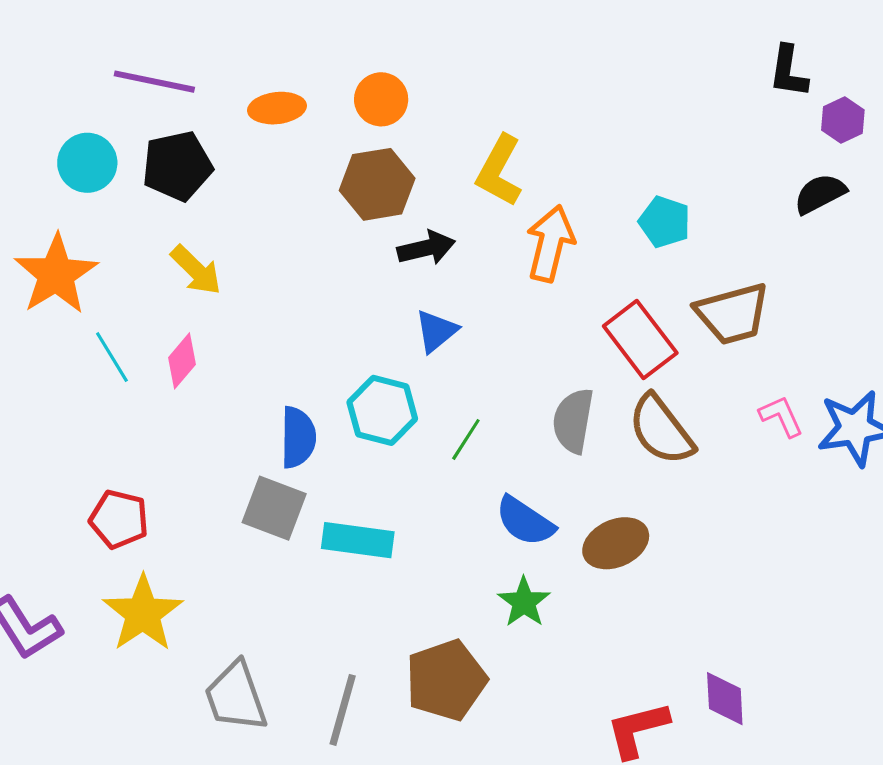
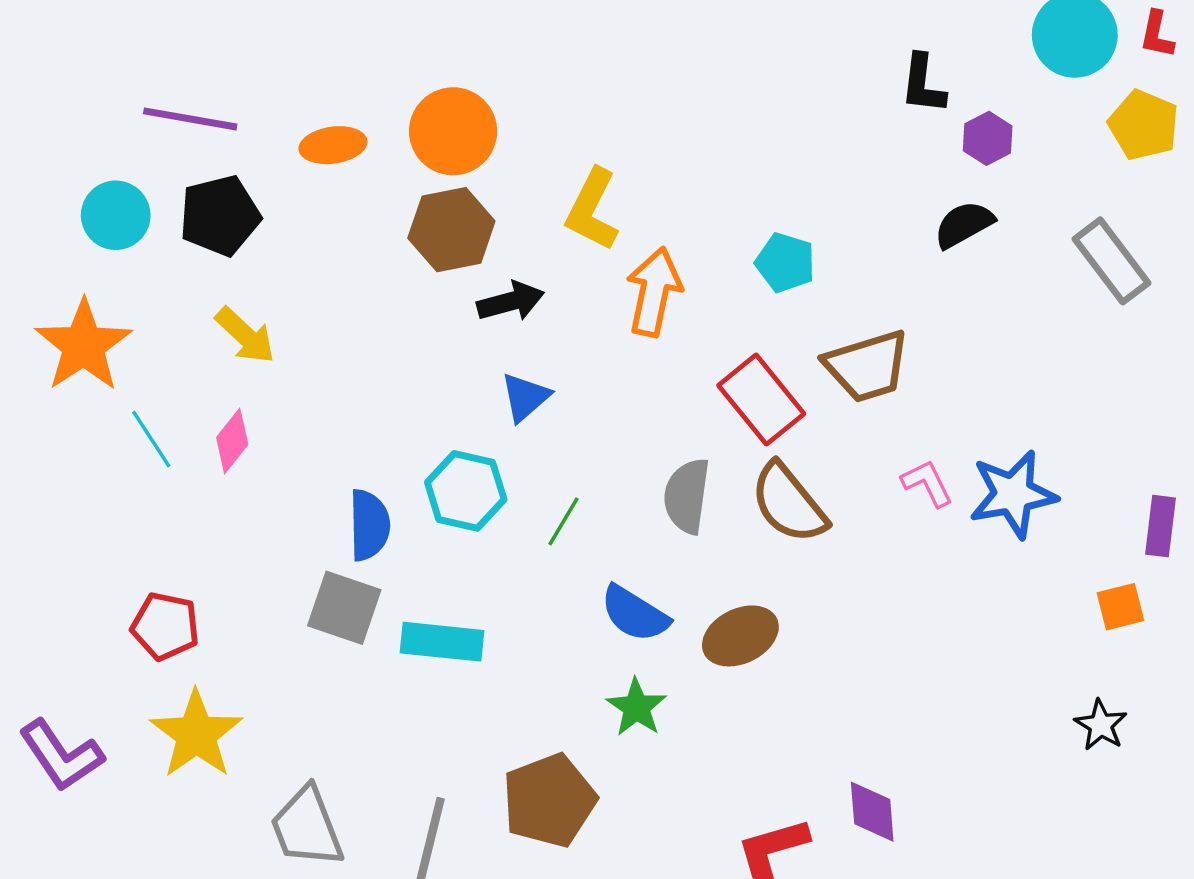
orange circle: (381, 99) -> (453, 131), size x1.4

